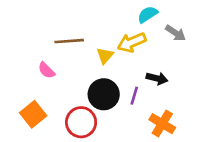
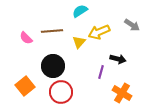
cyan semicircle: (148, 14) -> (80, 11), moved
pink semicircle: (46, 70) -> (26, 38), moved
black circle: (104, 94) -> (53, 66), moved

